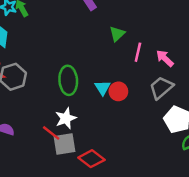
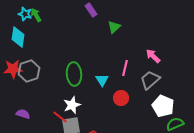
green triangle: (117, 34) -> (114, 27), moved
pink line: (138, 52) -> (125, 68), moved
red circle: (118, 91) -> (121, 98), moved

